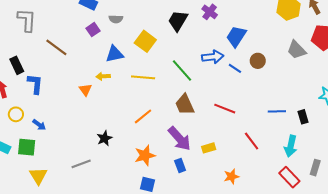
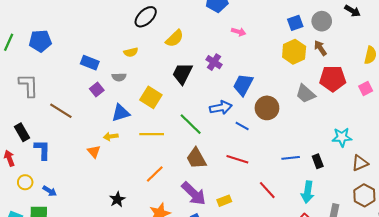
brown circle: (258, 61) -> (267, 108), size x1.5
blue line: (235, 68) -> (242, 126), moved

